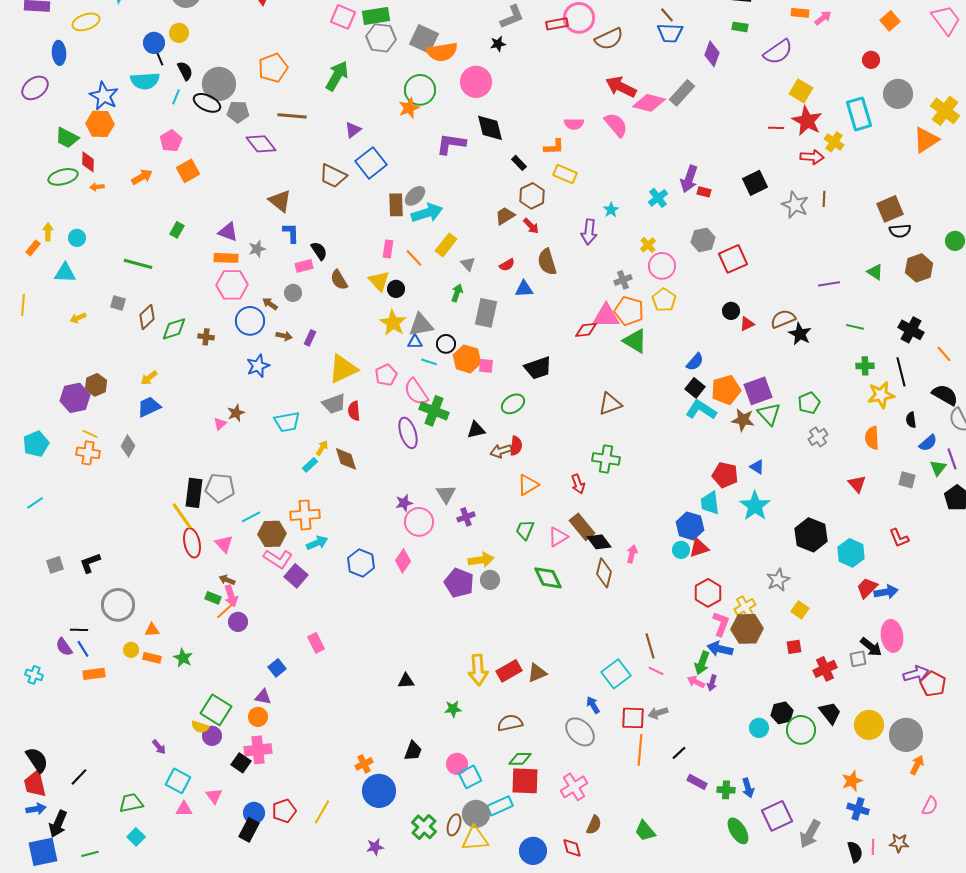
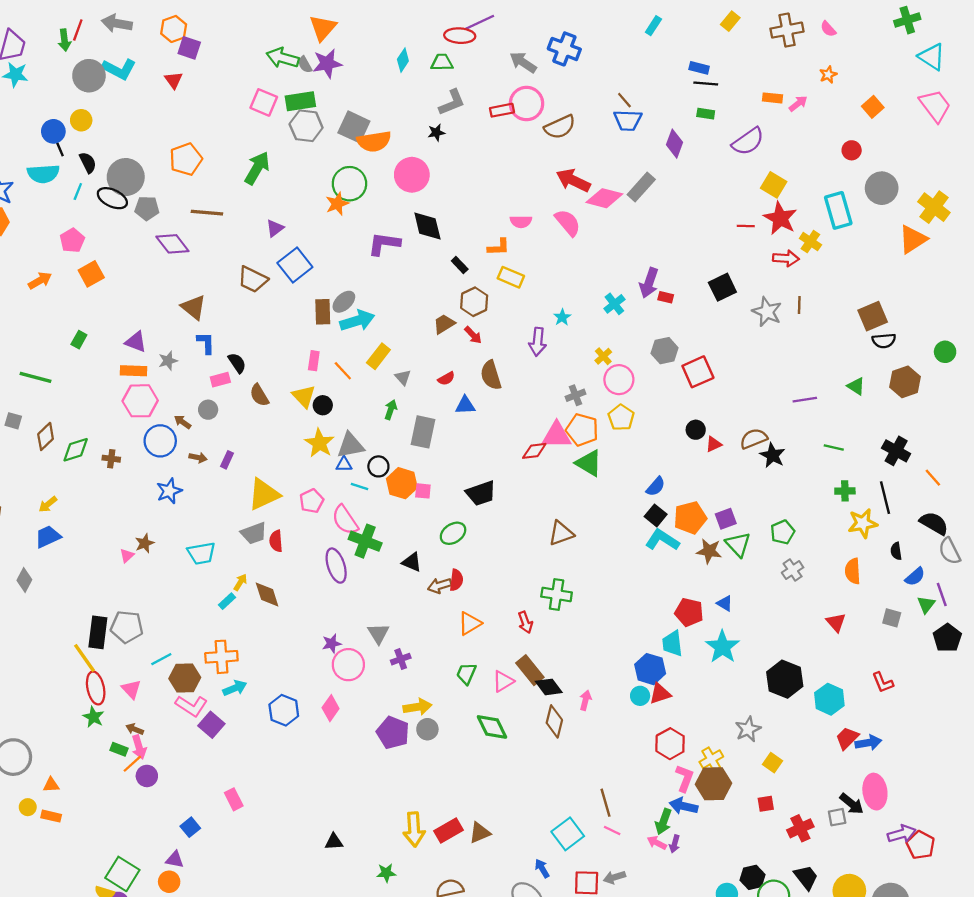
purple square: (758, 391) -> (726, 519), size x0.7
black triangle: (476, 430) -> (412, 562), turned 36
green star: (183, 658) -> (93, 717), moved

